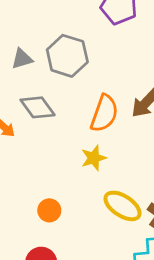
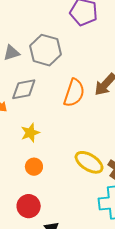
gray diamond: (38, 107) -> (24, 89), turned -64
yellow star: (94, 158) -> (30, 133), moved

